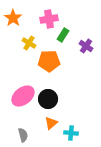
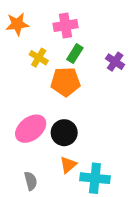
orange star: (13, 18) -> (17, 24), turned 30
green rectangle: (63, 35) -> (75, 54), moved
cyan cross: (71, 133) -> (95, 178), size x1.5

